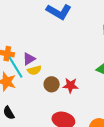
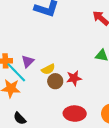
yellow semicircle: (34, 70) -> (48, 69), moved

